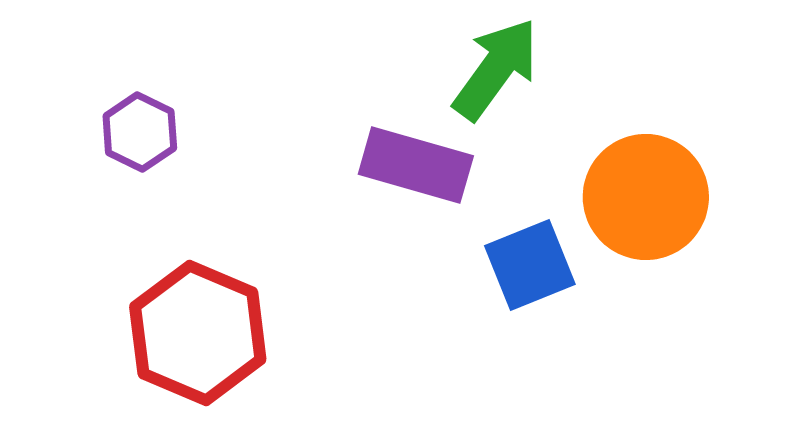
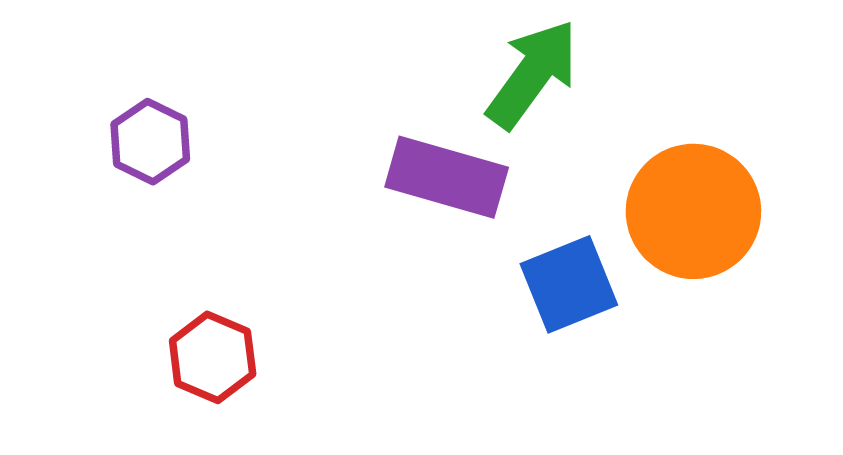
red hexagon: (198, 333) -> (213, 357), size x0.6

